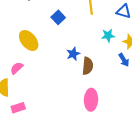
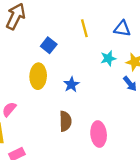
yellow ellipse: (29, 41) -> (38, 76), moved, turned 50
brown semicircle: (88, 66) -> (65, 121), moved

